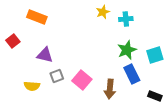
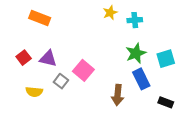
red square: (13, 41) -> (24, 58), moved
gray square: (57, 76) -> (61, 81), turned -32
pink square: (82, 80) -> (83, 70), moved

